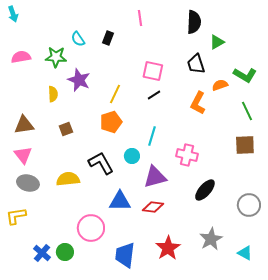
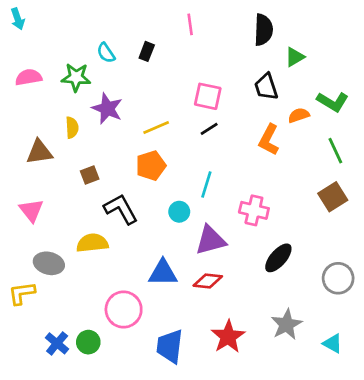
yellow line: (115, 94) -> (156, 128), turned 42
brown triangle: (24, 125) -> (39, 152), moved
brown square: (245, 145) -> (333, 197), turned -30
black L-shape: (101, 163) -> (121, 209), moved
gray ellipse: (28, 183) -> (49, 263), moved

